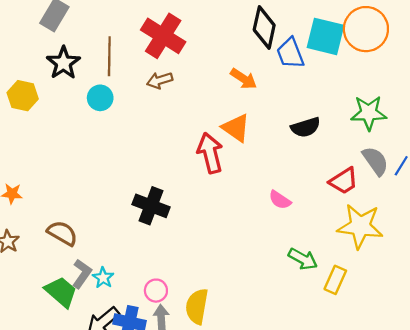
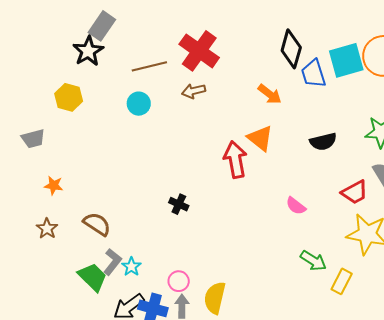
cyan square: (326, 36) -> (346, 60), turned -33
brown line: (109, 56) -> (149, 66), turned 72
black star: (63, 63) -> (88, 51), moved
black cross: (151, 206) -> (179, 204), size x0.6

